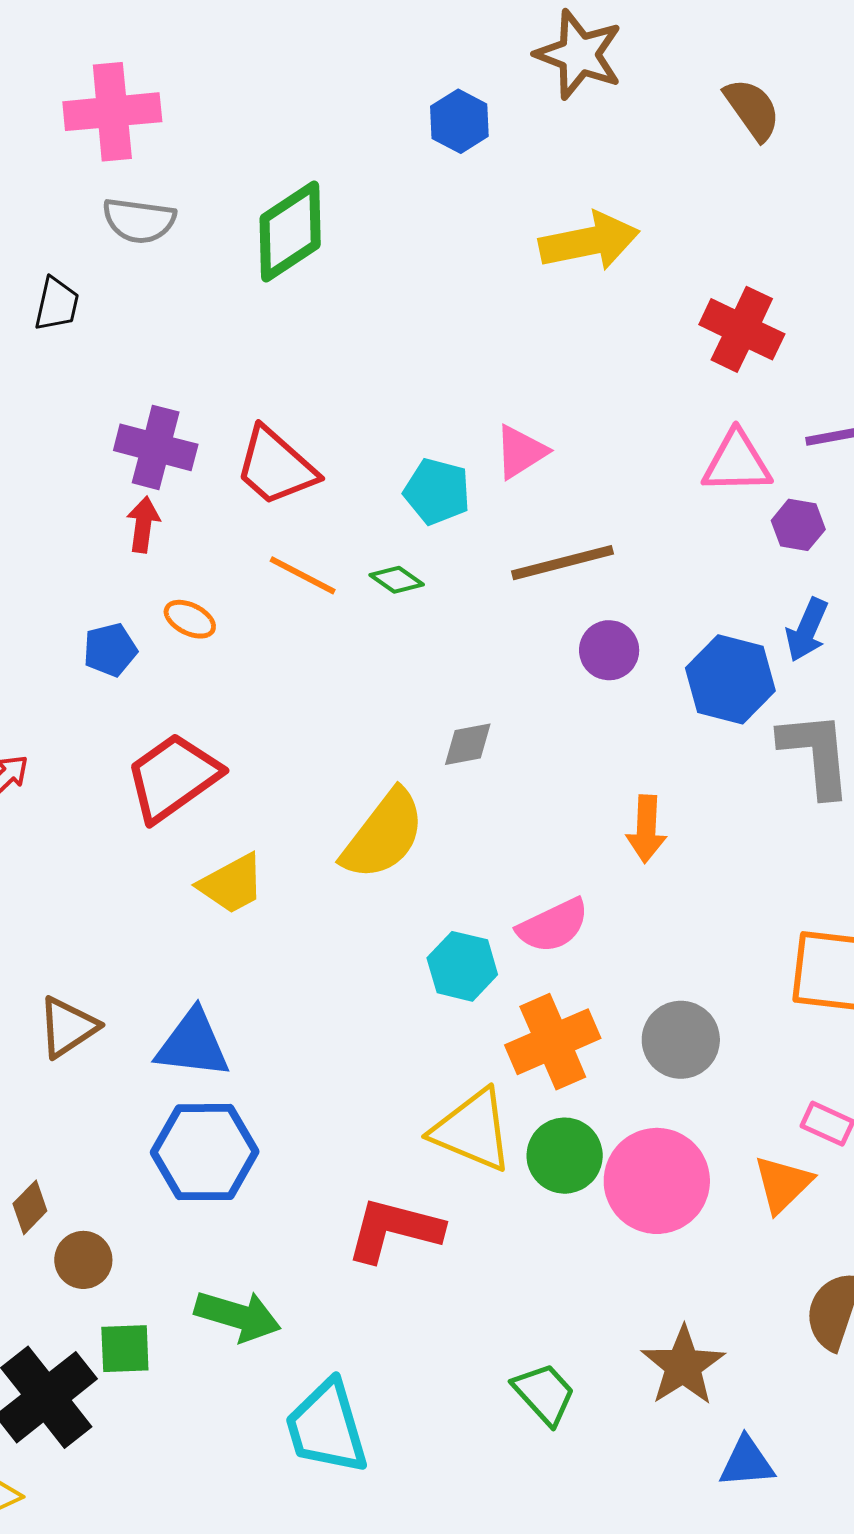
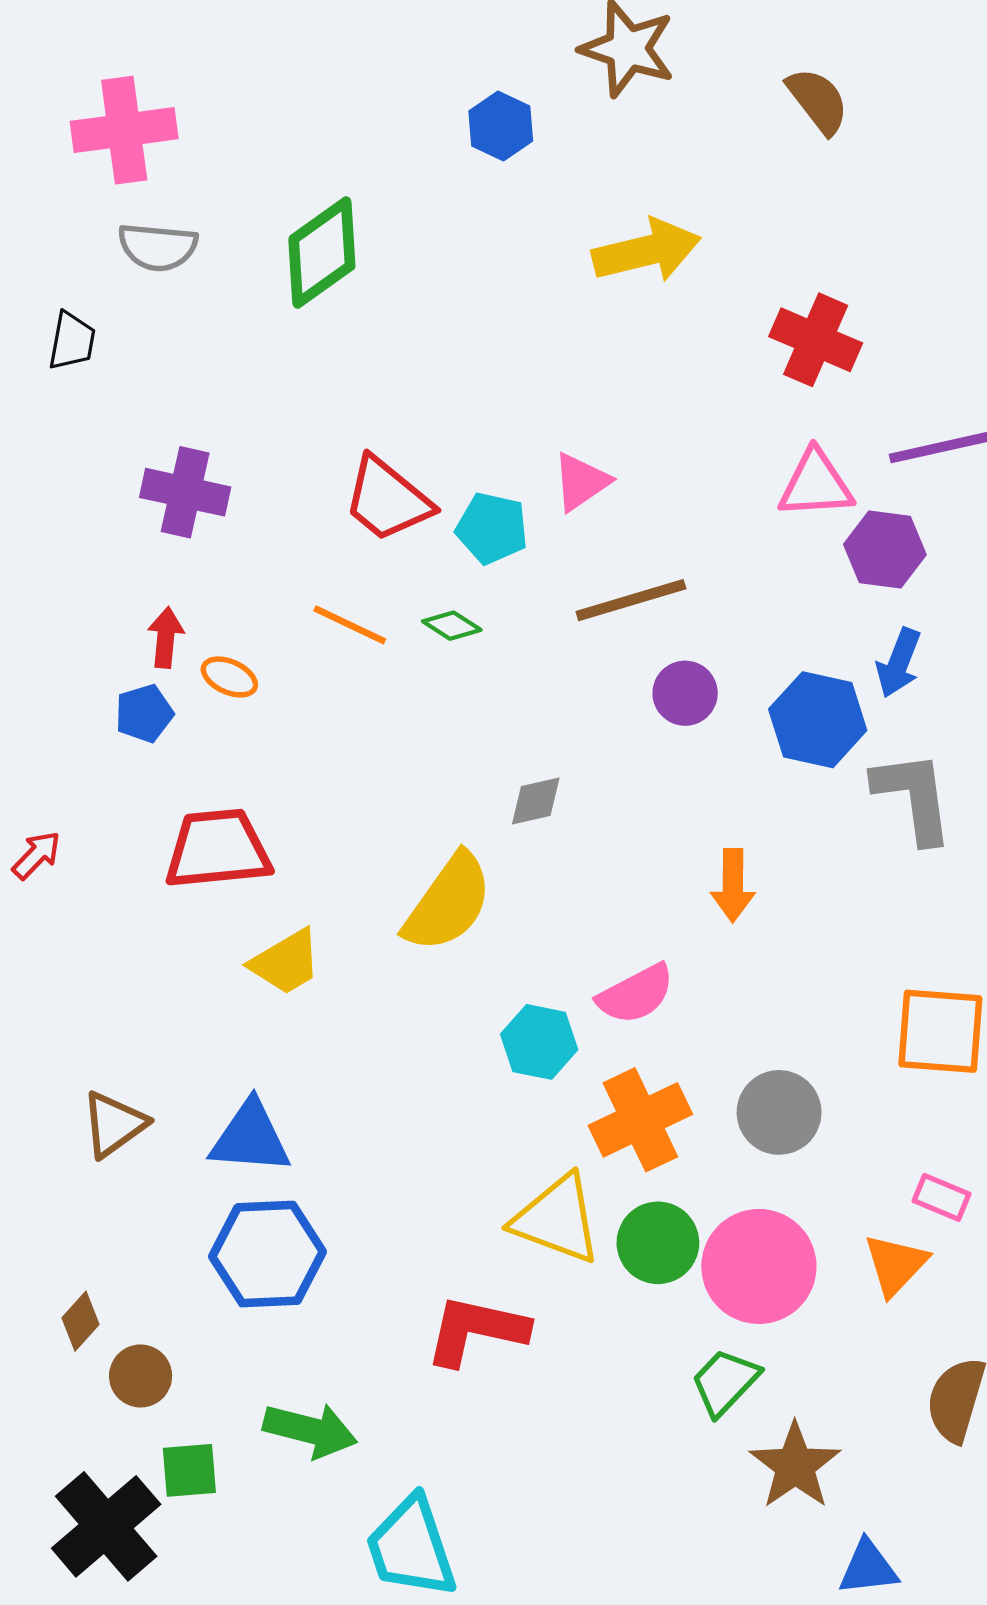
red trapezoid: (276, 467) -> (387, 499), moved
red arrow: (143, 524) -> (166, 638), moved
purple hexagon: (798, 525) -> (885, 549), size x1.4
red trapezoid: (173, 777) -> (218, 849), turned 32
green trapezoid: (544, 1394) -> (725, 1382), moved, turned -92

